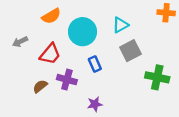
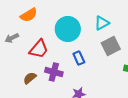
orange semicircle: (51, 16) -> (29, 15), moved

